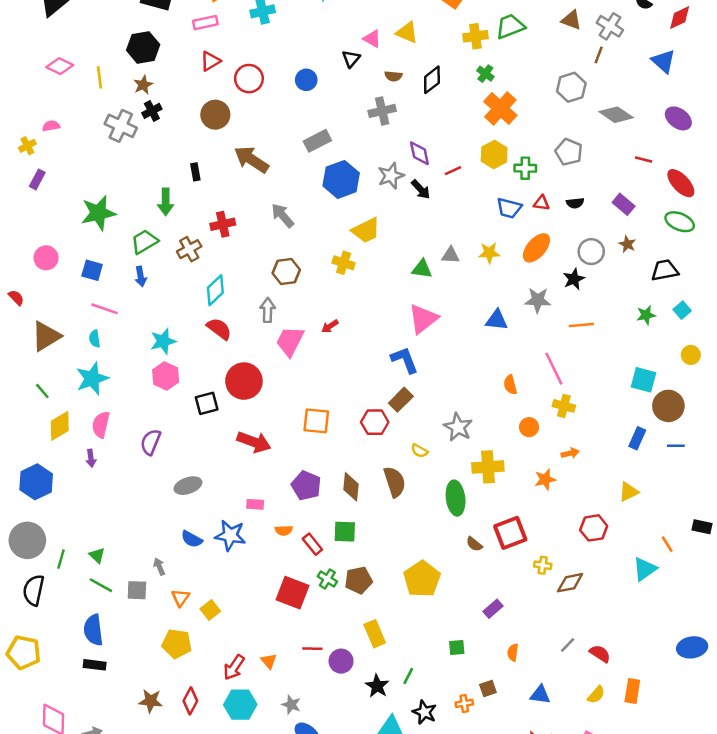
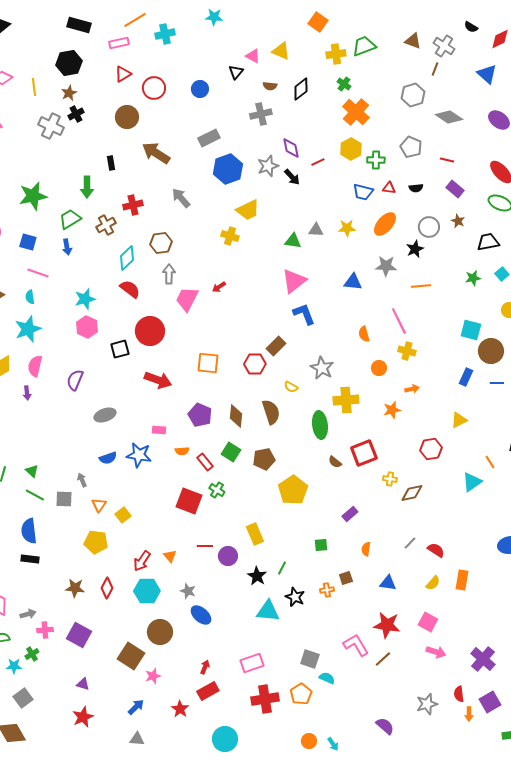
red line: (644, 159) -> (447, 160), moved
brown hexagon: (286, 272) -> (161, 243), moved
blue L-shape: (405, 360) -> (304, 314), moved
green square: (345, 532) -> (231, 452), turned 30
blue semicircle: (192, 539) -> (108, 458), turned -48
brown pentagon: (358, 580) -> (264, 459), moved

